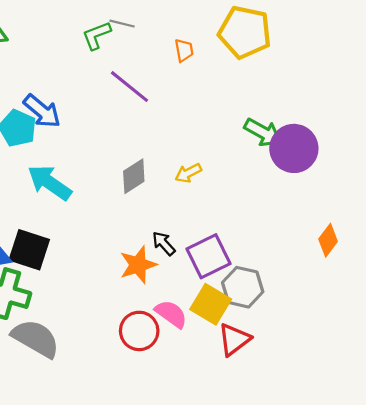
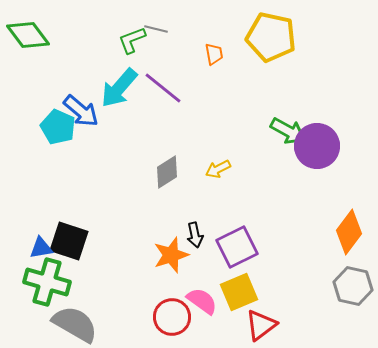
cyan arrow: (50, 183) -> (119, 88), moved, turned -84
orange diamond: (328, 240) -> (349, 232), size x1.4
black arrow: (164, 243) -> (195, 235), turned -150
gray hexagon: (243, 287) -> (353, 286), moved
yellow square: (211, 304) -> (239, 292), turned 36

